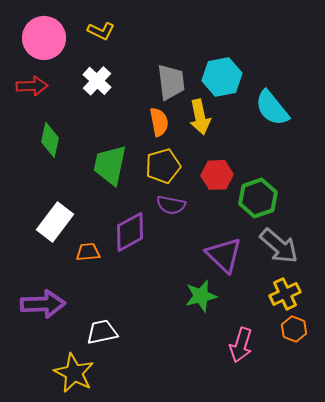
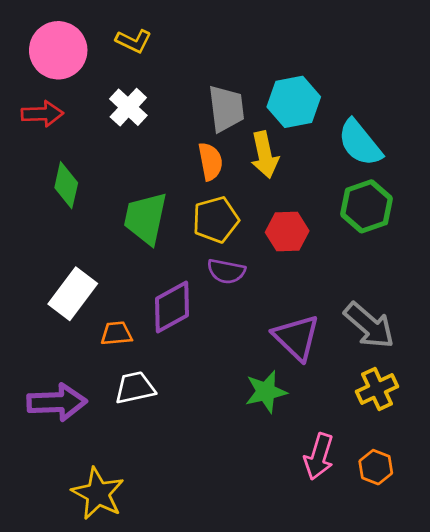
green hexagon: (258, 198) -> (367, 206), moved
orange hexagon: (294, 329) -> (376, 467), moved
white trapezoid: (102, 332) -> (135, 388), moved

